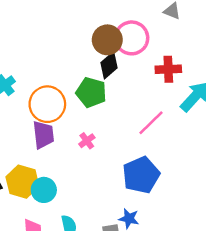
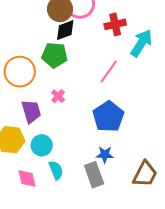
black diamond: (109, 65) -> (65, 30), turned 30
purple trapezoid: (43, 135) -> (31, 111), moved
cyan circle: (44, 190) -> (42, 145), moved

